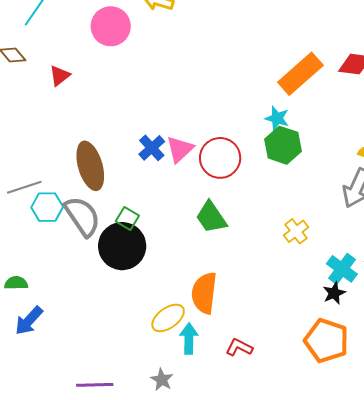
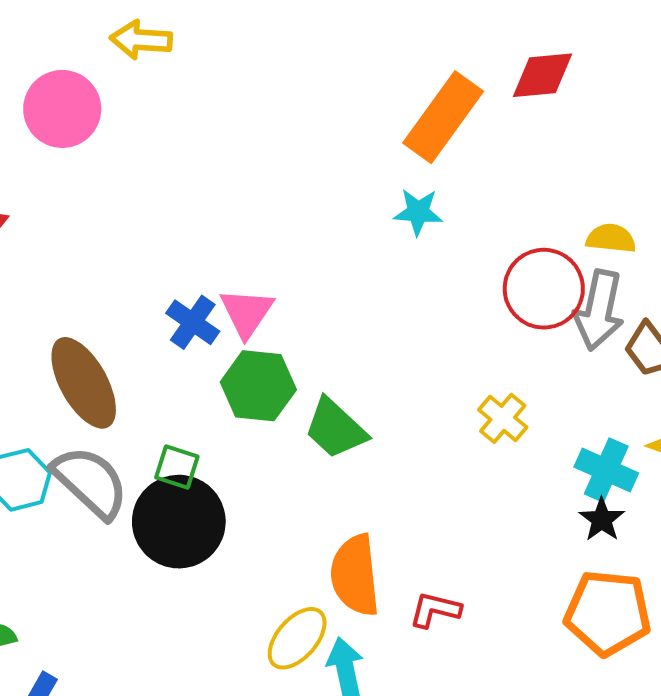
green hexagon: (283, 145) -> (258, 386), moved
red circle: (220, 158) -> (544, 289), moved
red L-shape: (239, 347) -> (435, 610), moved

